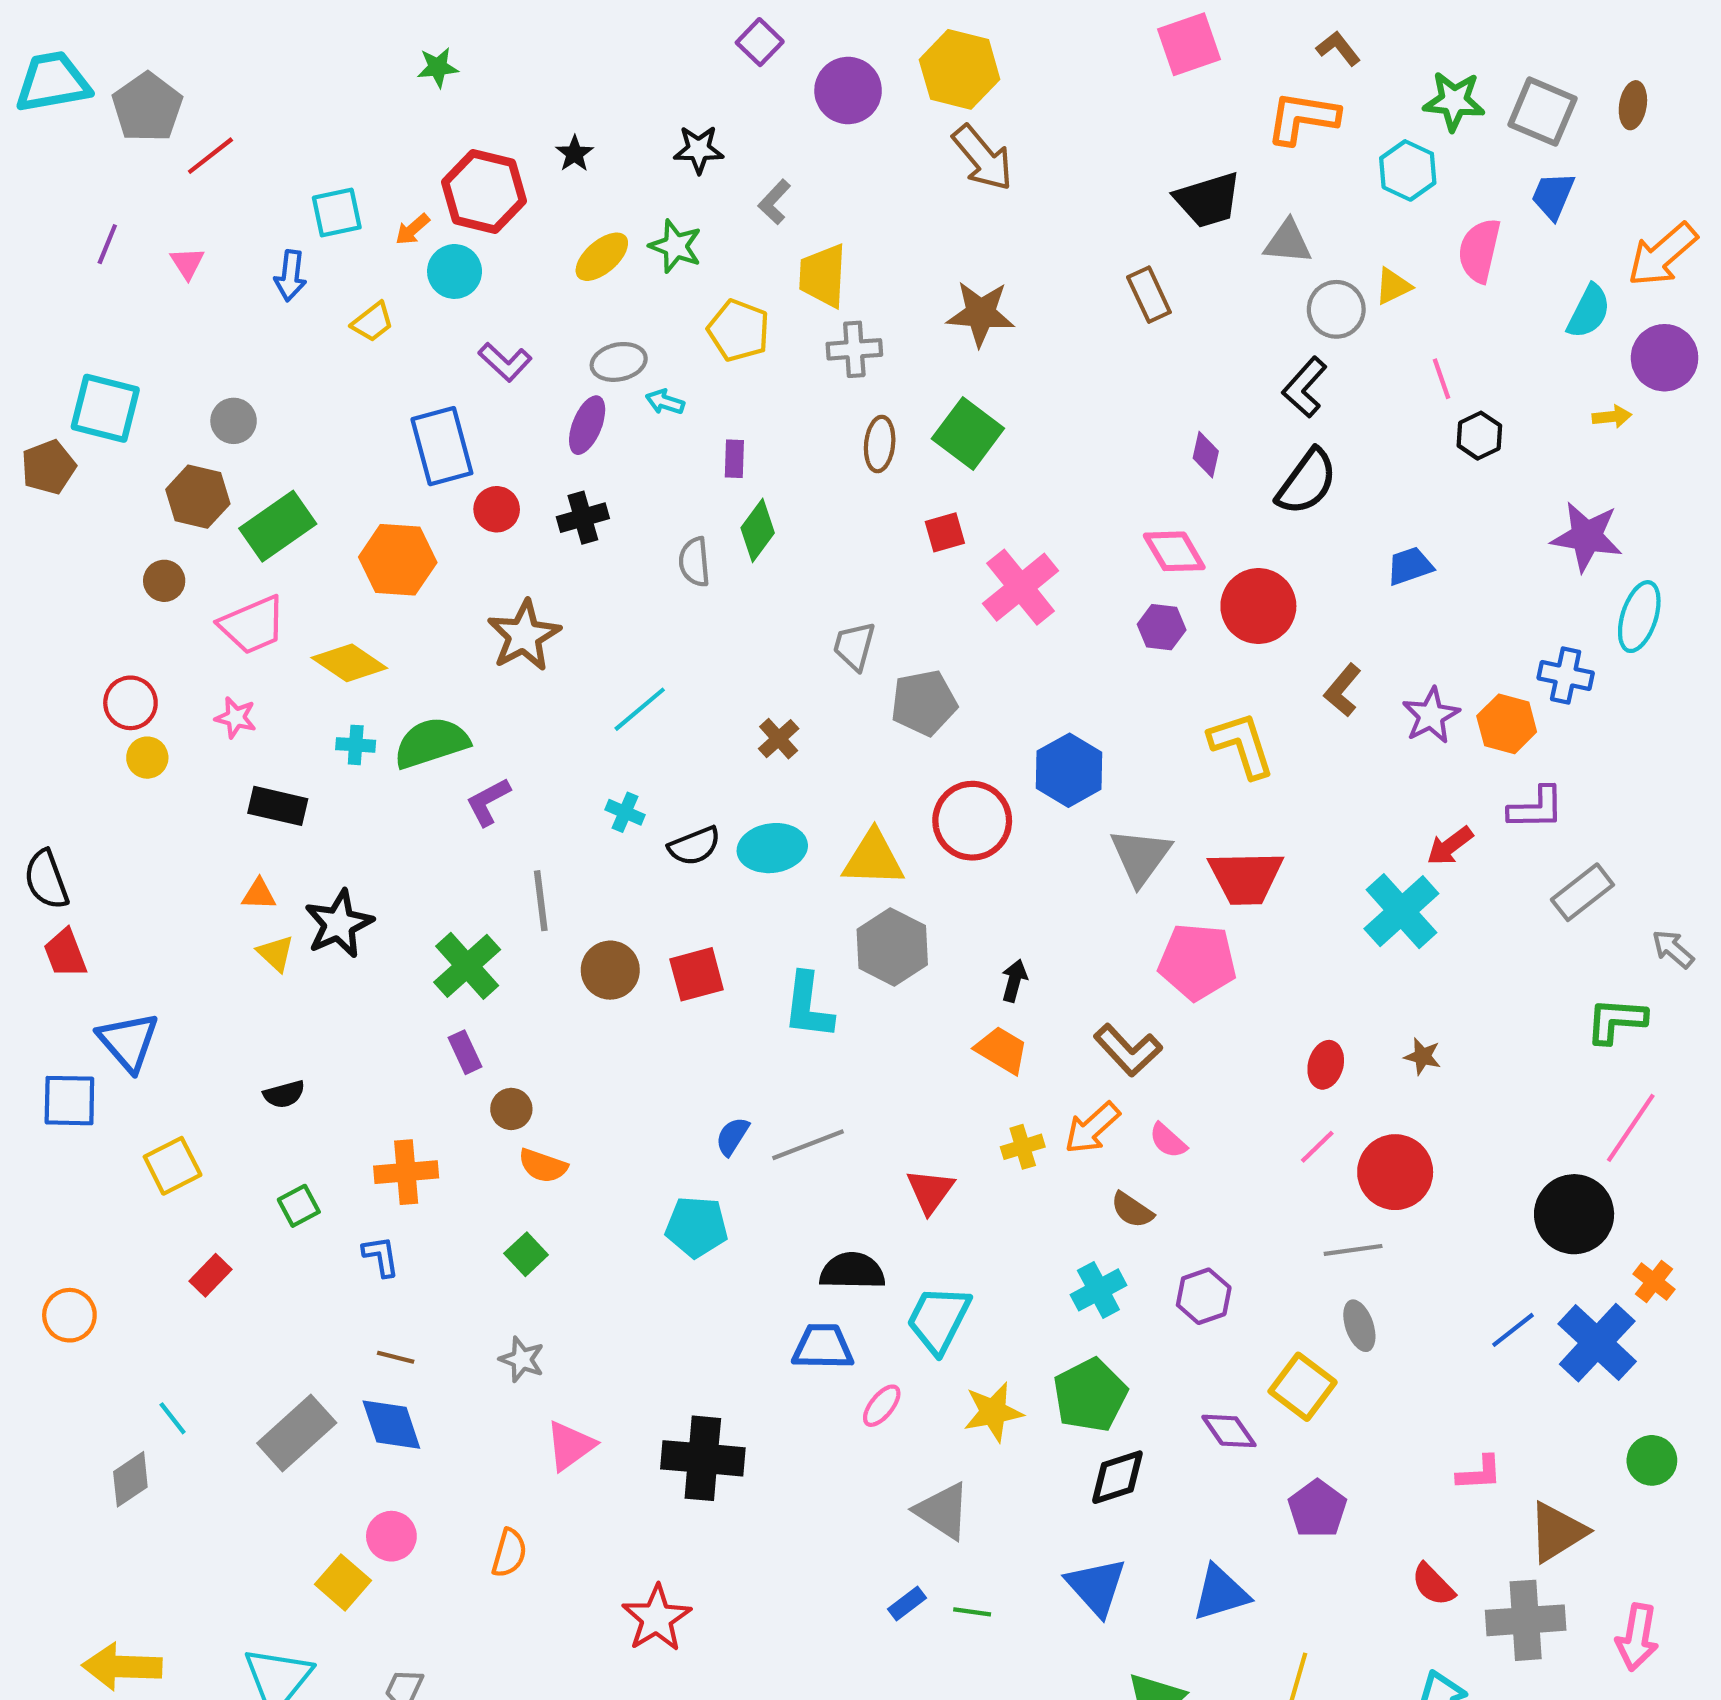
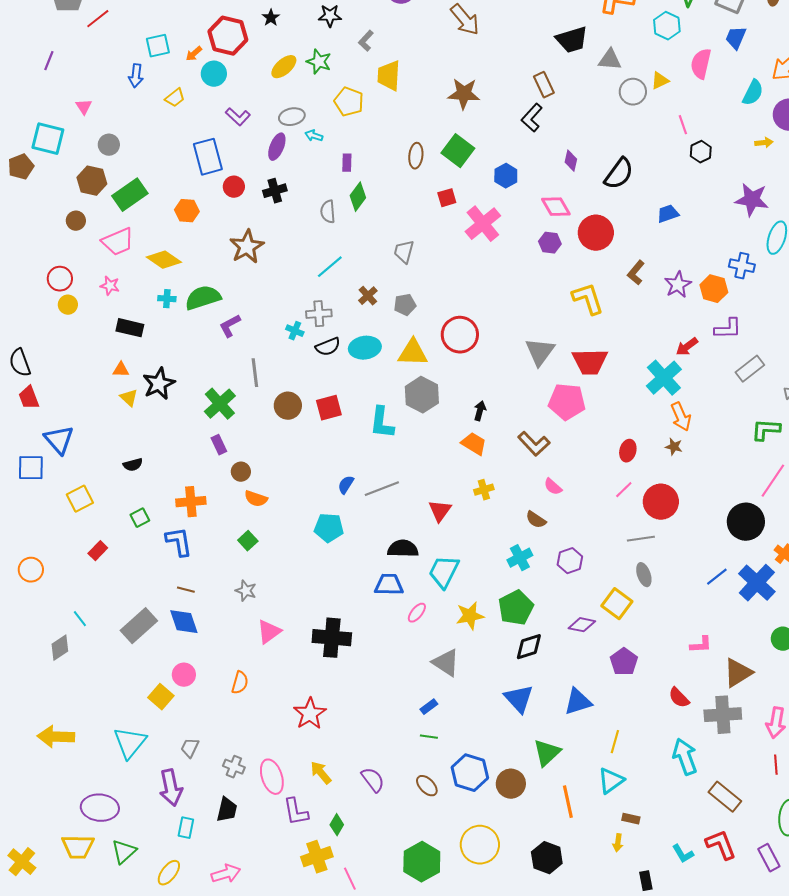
pink triangle: (187, 263) -> (84, 107), moved
gray cross: (854, 349) -> (319, 314), moved
black L-shape: (1305, 387) -> (532, 118), moved
orange hexagon: (398, 560) -> (187, 211), size x0.7
gray pentagon: (924, 703) -> (405, 305), moved, size x0.7
cyan line: (640, 709) -> (330, 267), moved
blue hexagon: (1069, 770) -> (506, 176), moved, size x0.7
orange arrow: (1092, 1128) -> (681, 417), moved, turned -72
blue L-shape: (381, 1256) -> (179, 542), size x1.5
purple diamond: (1229, 1431) -> (582, 625), turned -44
green line: (972, 1612) -> (429, 737), moved

